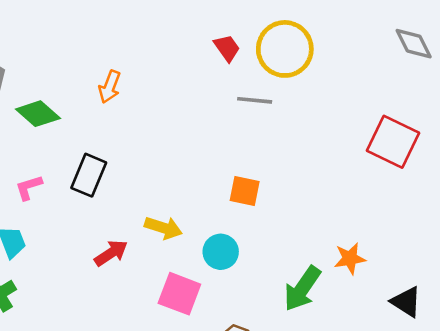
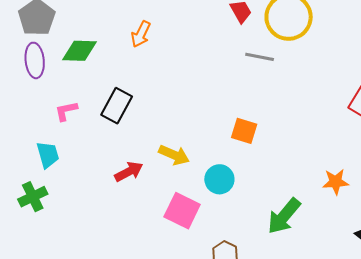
green diamond: (38, 114) -> (80, 51), turned -45
orange star: (350, 258) -> (336, 182), moved

